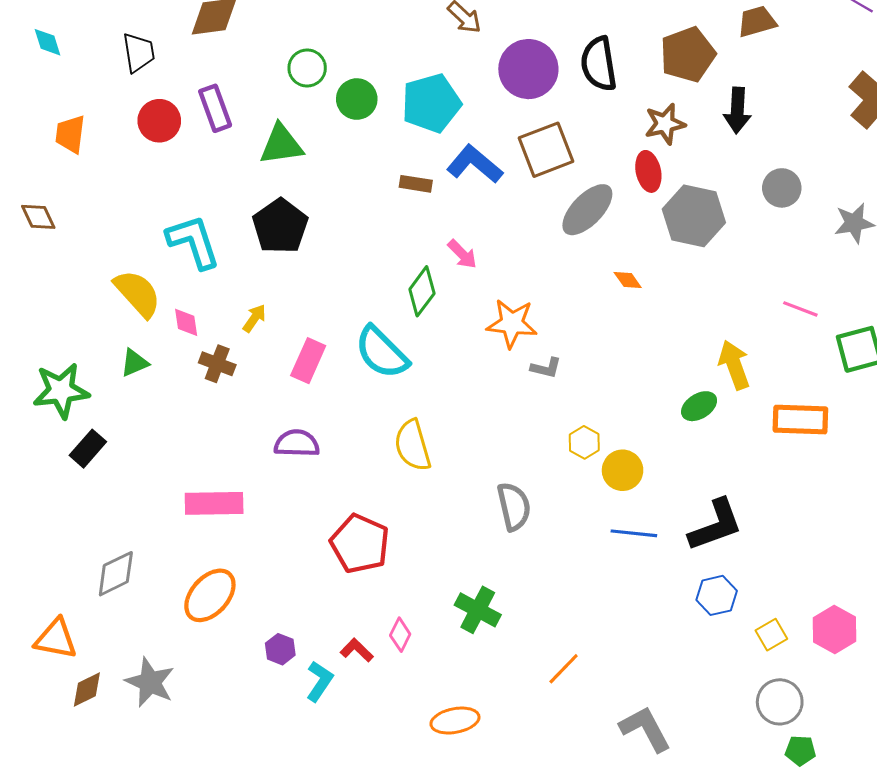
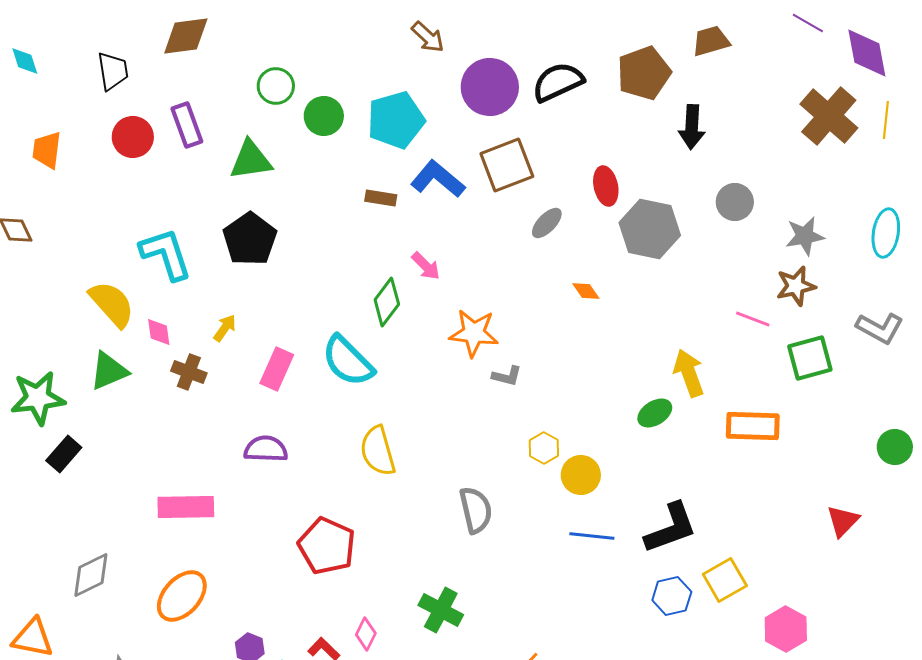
black semicircle: (599, 64) -> (558, 82), turned 74
brown star: (665, 124) -> (796, 286), moved
gray ellipse: (587, 210) -> (547, 223), size x0.6
green triangle: (134, 363) -> (109, 371), size x1.4
yellow square: (771, 635) -> (725, 580), moved, size x1.4

